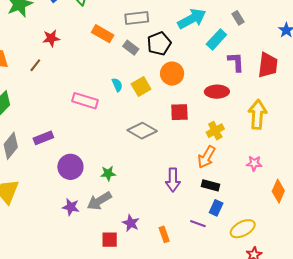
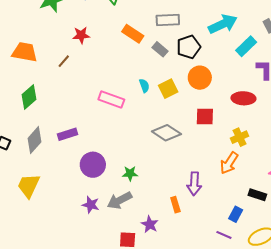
black rectangle: (211, 185) -> (257, 195), moved
purple line: (198, 224) -> (224, 235), moved
orange rectangle: (164, 234) -> (175, 205), moved

